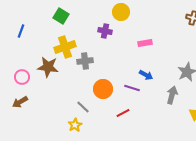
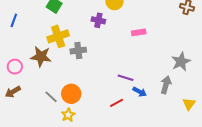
blue arrow: (146, 75) -> (140, 92), moved
orange circle: (103, 89) -> (71, 94), moved
gray line: (83, 107) -> (51, 97), moved

